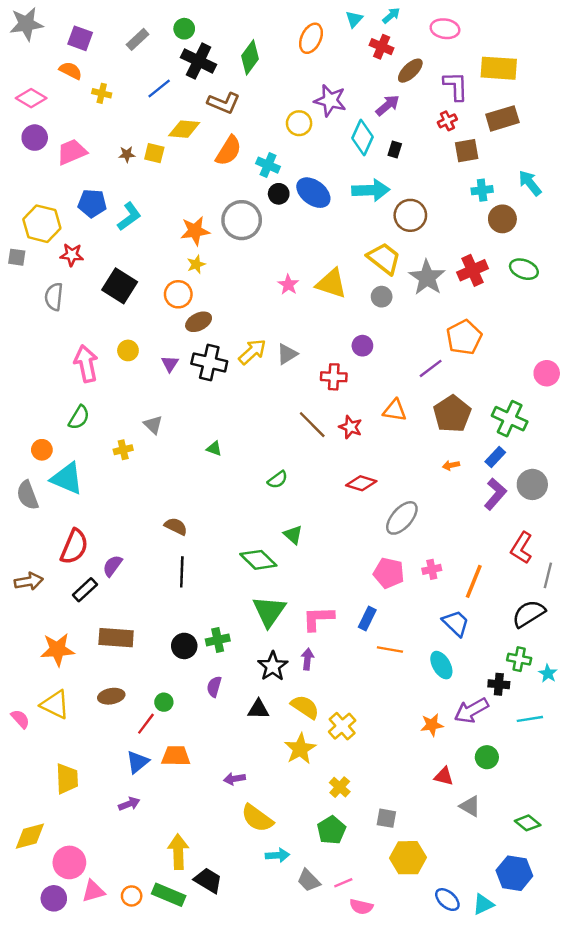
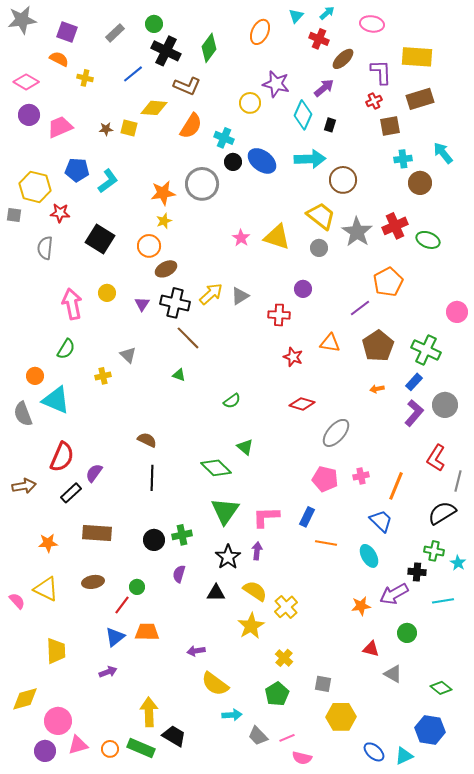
green ellipse: (524, 269) -> (428, 240), moved
brown line: (312, 425) -> (188, 338), moved
orange star: (57, 650) -> (48, 543), size x0.7

